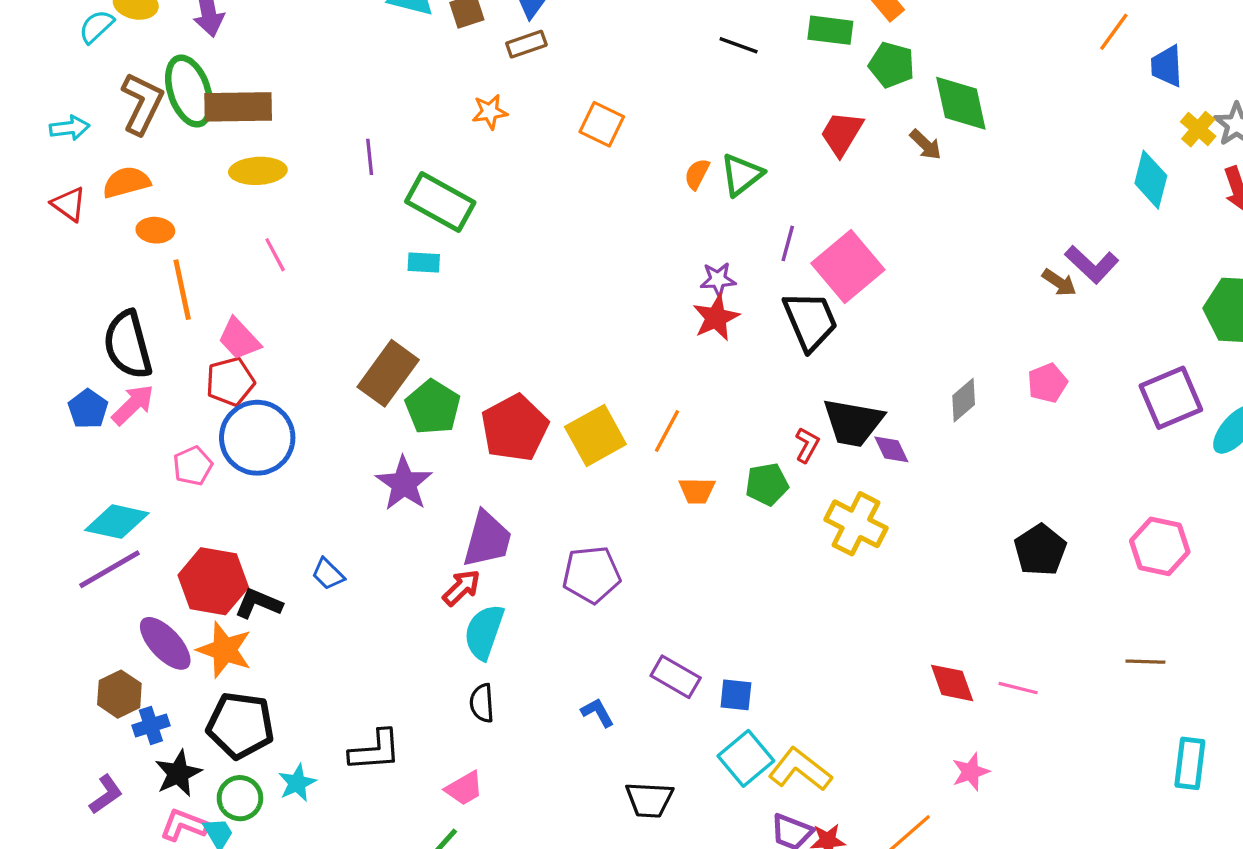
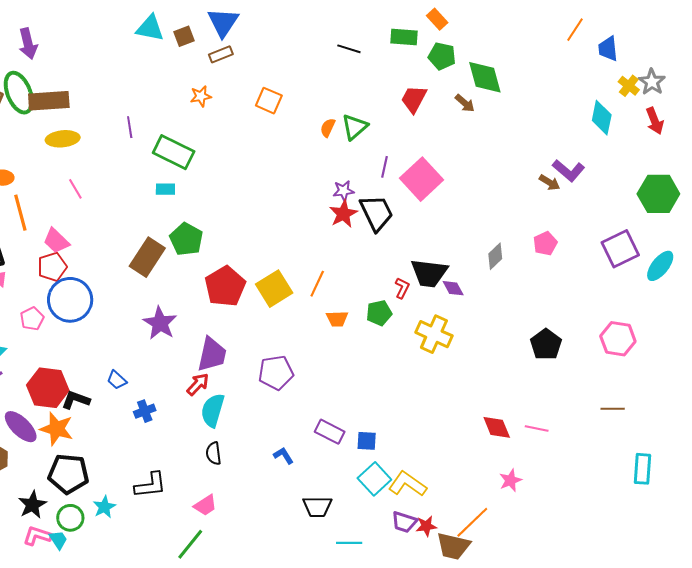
black trapezoid: (810, 321) -> (376, 213), moved
green pentagon: (433, 407) -> (186, 239), moved
blue cross: (151, 726) -> (145, 411), moved

